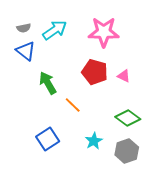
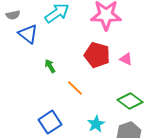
gray semicircle: (24, 28) -> (13, 15), moved
green arrow: (48, 83) -> (50, 66), size x0.6

